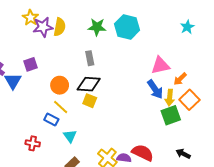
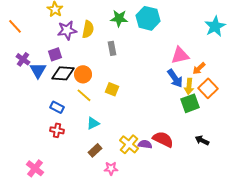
purple star: (43, 27) -> (67, 30), moved
yellow semicircle: (60, 27) -> (88, 29), moved
cyan star: (187, 27) -> (215, 26), moved, size x1.5
black diamond: (89, 84) -> (63, 73), moved
blue rectangle: (51, 119) -> (57, 107), moved
cyan triangle: (70, 136) -> (93, 123), turned 40

